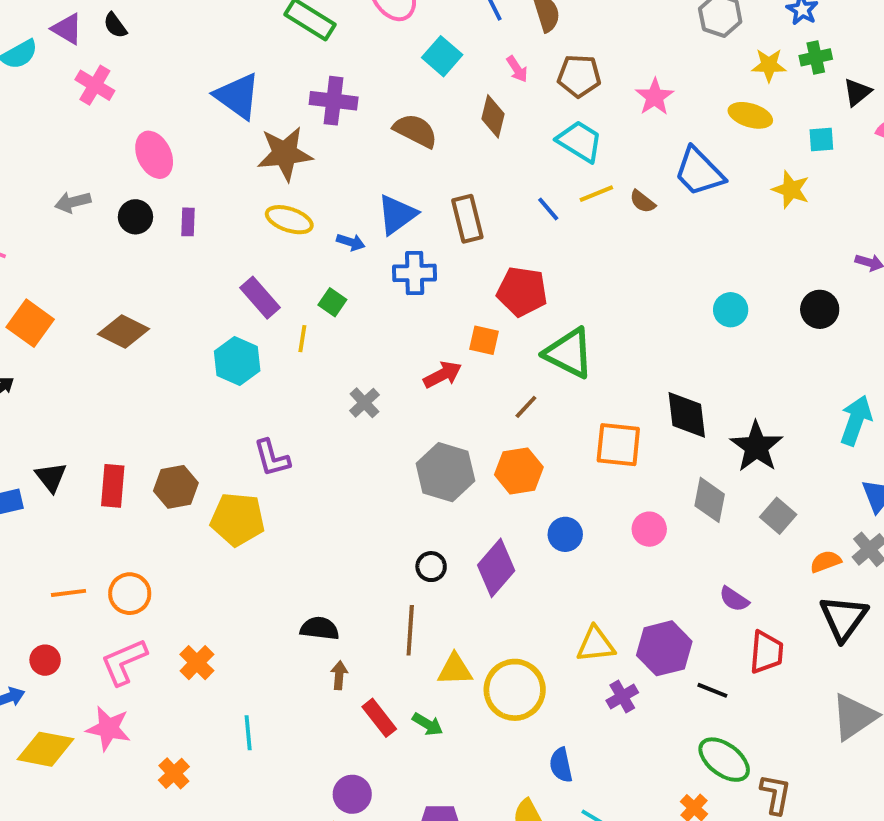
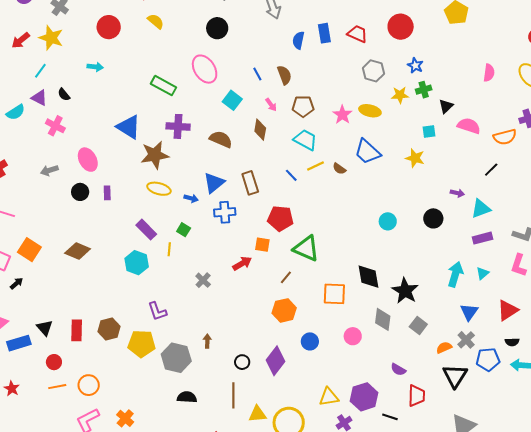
yellow ellipse: (750, 115) -> (370, 111), moved
gray arrow: (73, 202) -> (49, 170), moved
gray hexagon: (445, 472) -> (176, 358), moved
red circle: (45, 660) -> (54, 362), moved
brown arrow: (339, 675) -> (207, 341), moved

